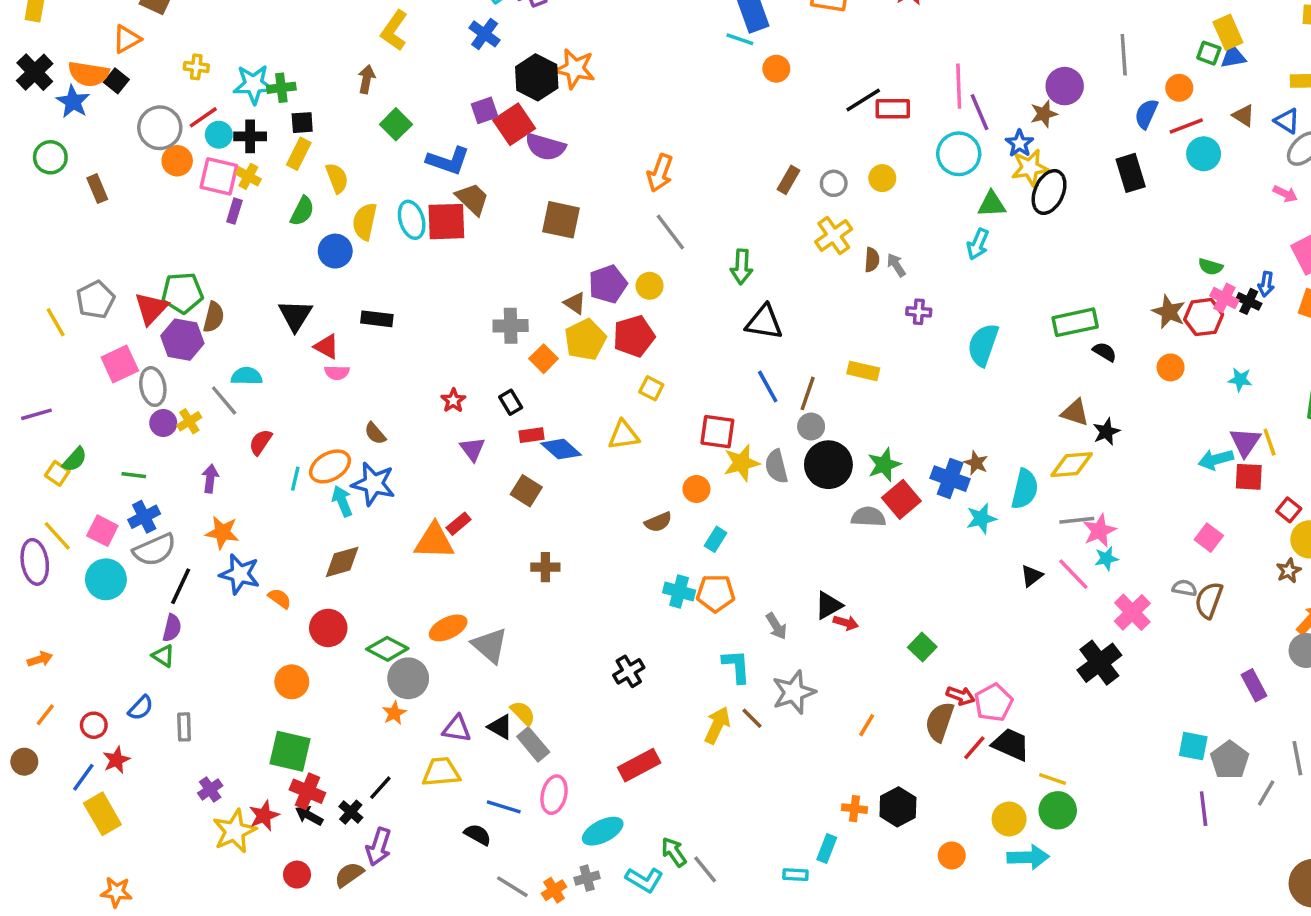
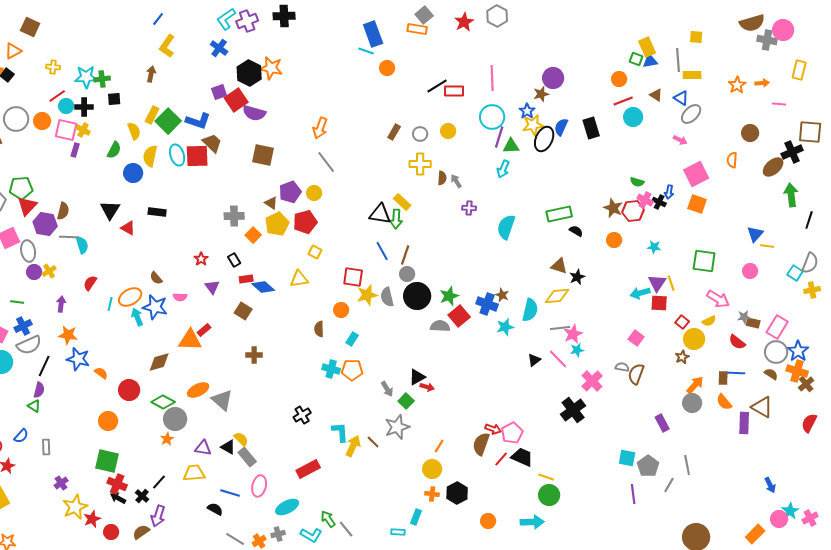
gray line: (1124, 55) -> (678, 60), moved
purple line: (980, 112) -> (499, 137), moved, turned 40
blue semicircle: (1146, 114) -> (561, 127), moved
green square: (396, 124) -> (168, 121), moved, size x1.4
gray circle: (160, 128) -> (16, 119), moved
yellow rectangle: (299, 154) -> (152, 115), moved
yellow cross: (834, 235) -> (420, 164), turned 35
green arrow: (742, 267) -> (396, 219), moved
green pentagon: (182, 293) -> (21, 188), moved
yellow rectangle: (863, 371) -> (402, 202), moved, turned 30
pink semicircle: (337, 373) -> (180, 297), moved
cyan semicircle: (247, 376) -> (82, 245), turned 72
gray line: (224, 400) -> (69, 237), moved, turned -48
brown semicircle: (658, 522) -> (319, 329), turned 112
brown diamond: (342, 562) -> (159, 362), moved
green square: (922, 647) -> (406, 401), moved
cyan L-shape: (736, 666) -> (340, 432), moved
red star: (264, 816) -> (92, 519), moved
yellow circle: (1009, 819) -> (432, 469), moved

